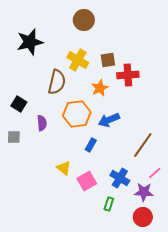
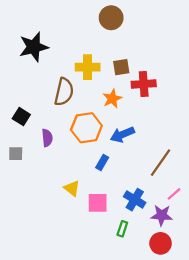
brown circle: (84, 20) -> (111, 18), moved
yellow cross: (78, 60) -> (88, 67), turned -30
pink square: (87, 181) -> (98, 203), turned 30

